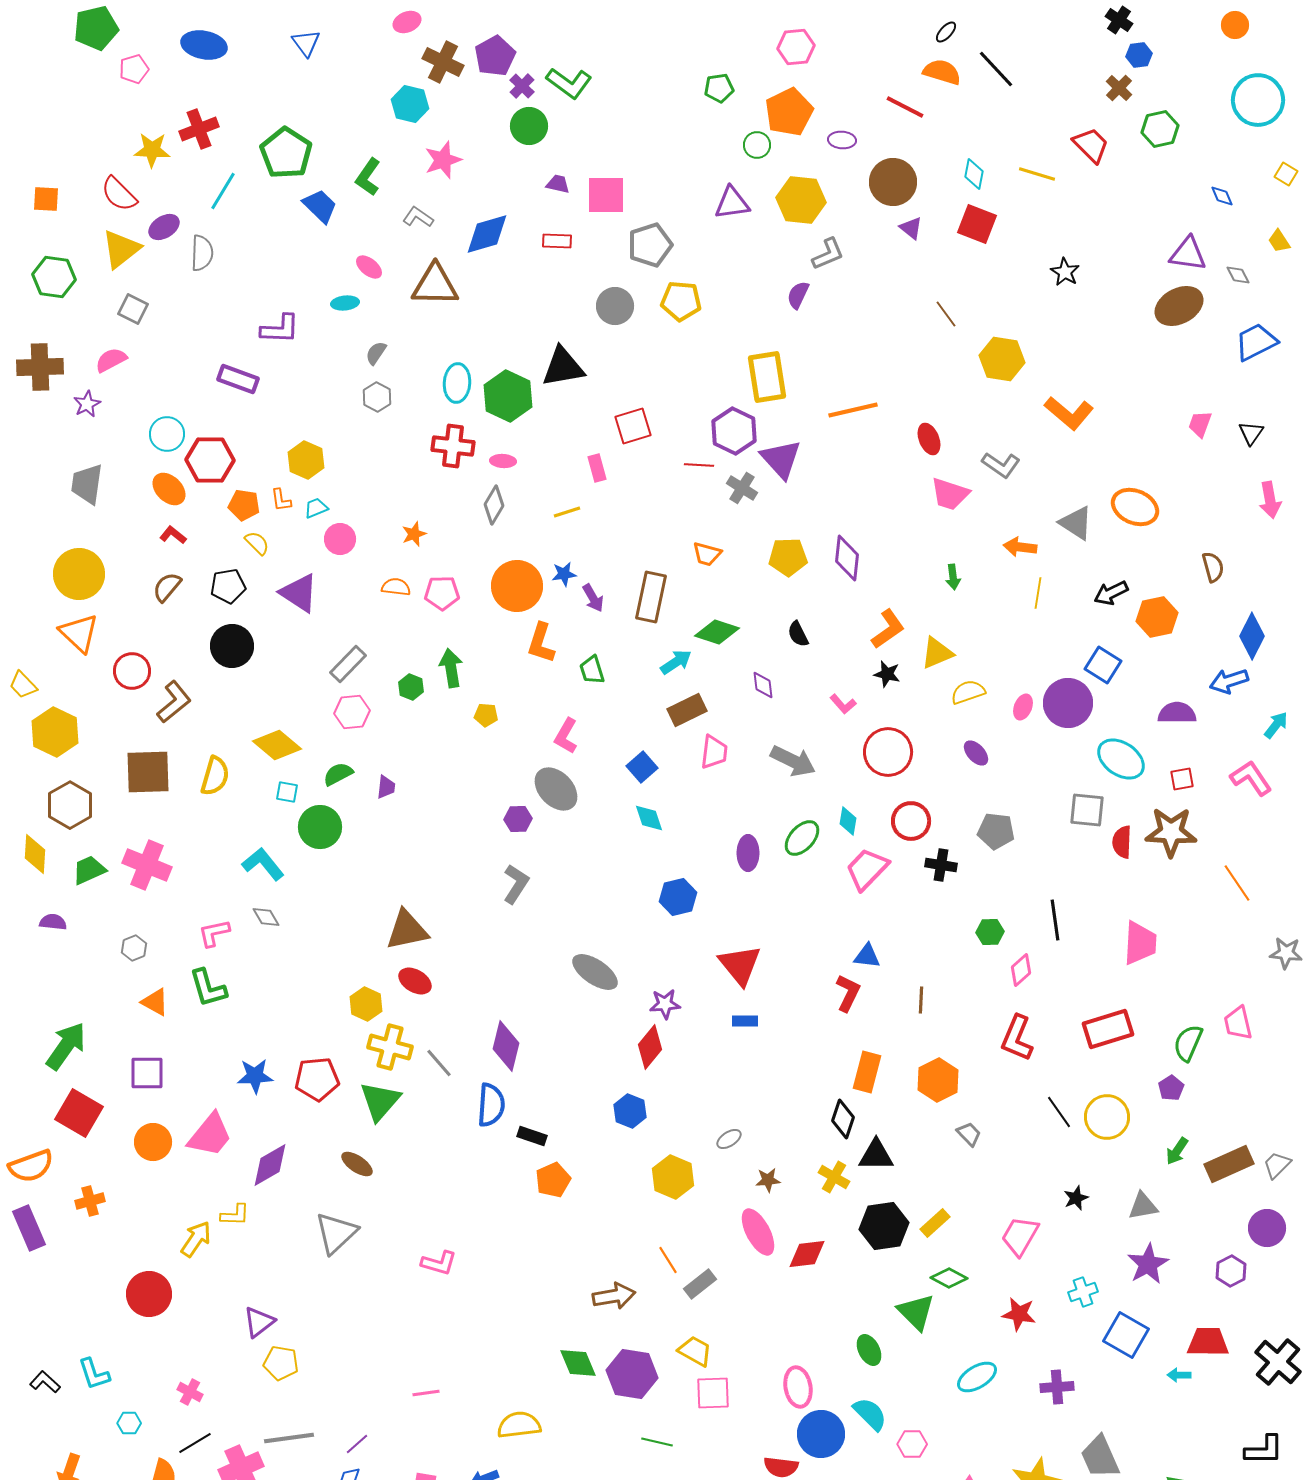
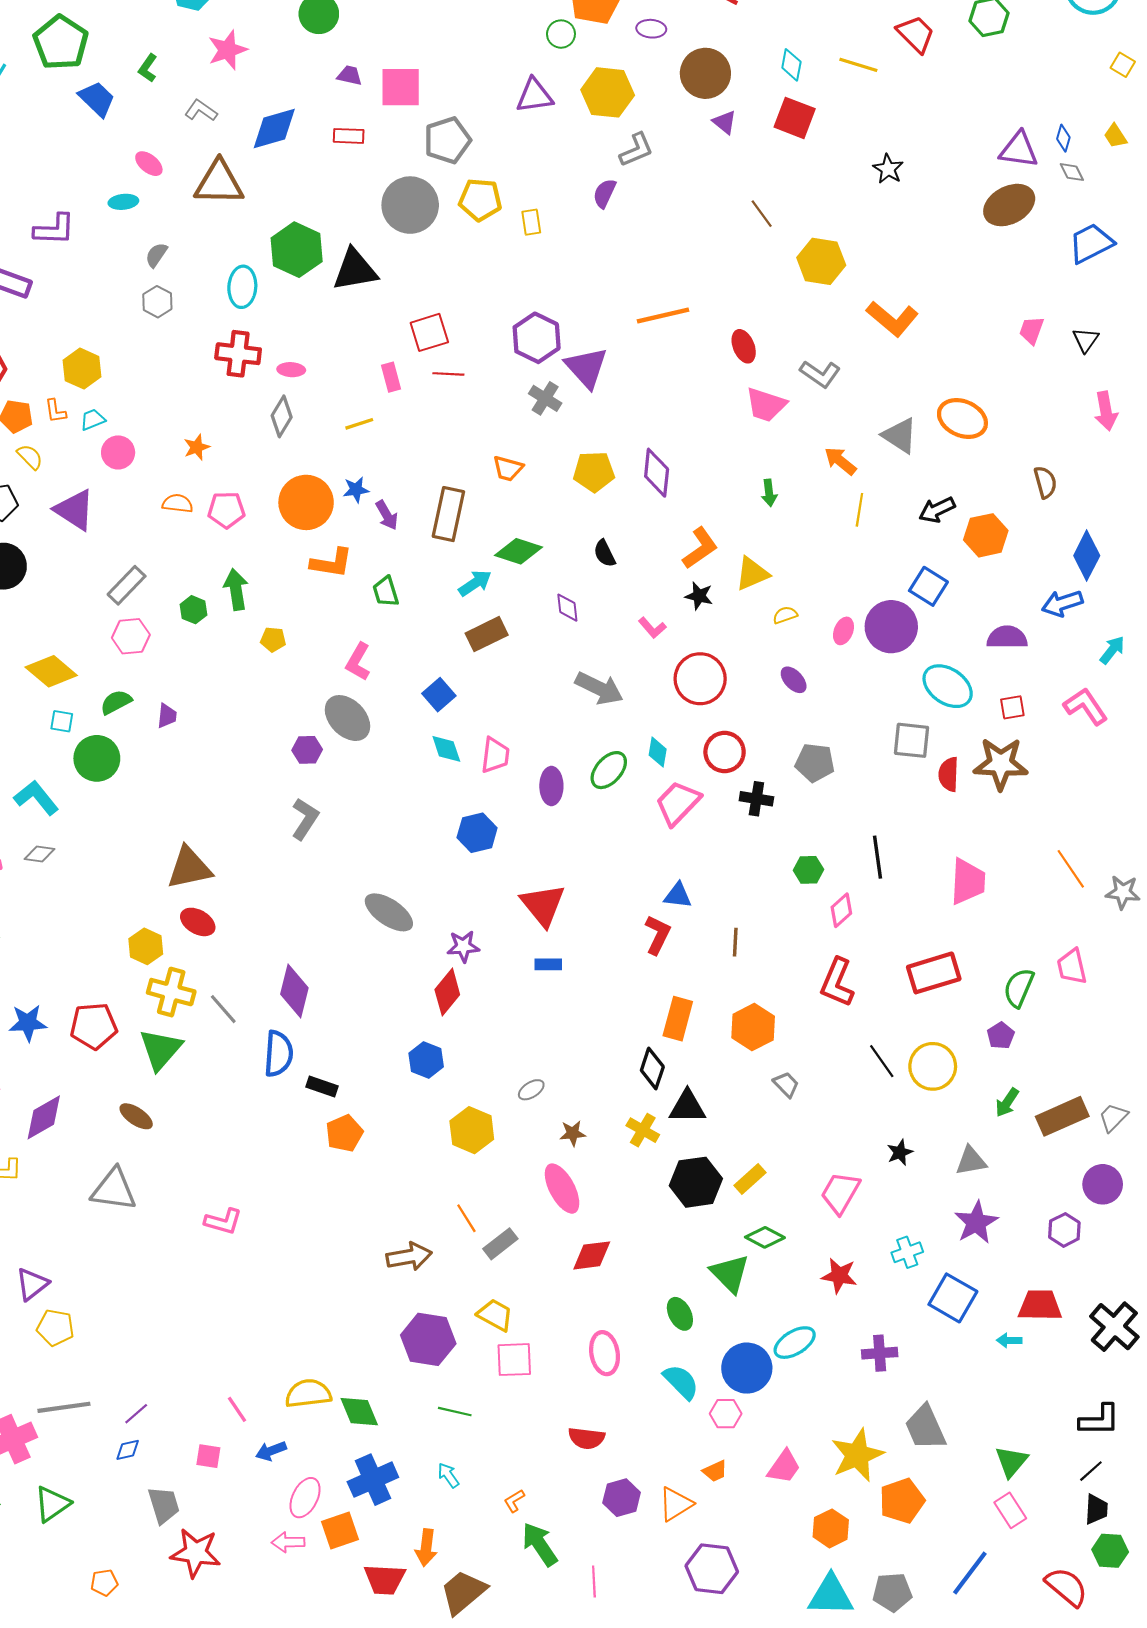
green L-shape: (368, 177) -> (148, 68), size x0.7
blue diamond: (1222, 196) -> (1063, 138), moved, turned 40
gray circle: (615, 306) -> (410, 205), size x1.4
yellow rectangle: (767, 377) -> (531, 222), moved, size x0.5
green hexagon: (508, 396) -> (297, 250), moved
red line: (699, 465) -> (448, 374), moved
orange arrow: (1020, 547) -> (840, 461), turned 32
orange L-shape: (541, 643) -> (332, 563), turned -99
yellow semicircle: (968, 692) -> (785, 615), size x0.7
pink trapezoid: (714, 752) -> (495, 755), moved
orange line: (1237, 883) -> (1071, 869), moved
gray diamond: (266, 917) -> (39, 854), turned -52
gray triangle: (336, 1233) -> (114, 1190), turned 51
red diamond: (807, 1254) -> (592, 1255), moved
green diamond: (578, 1363) -> (359, 1412), moved
pink line: (426, 1393) -> (237, 1409), moved, turned 64
blue circle: (821, 1434) -> (747, 1368), moved

